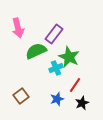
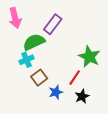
green star: (69, 57) -> (89, 57), moved
cyan cross: (56, 68) -> (27, 60), moved
brown square: (21, 96) -> (39, 78), moved

